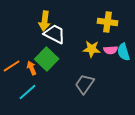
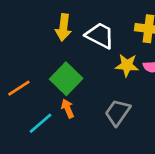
white trapezoid: (55, 34) -> (100, 36), moved
orange arrow: (32, 68) -> (68, 108), moved

